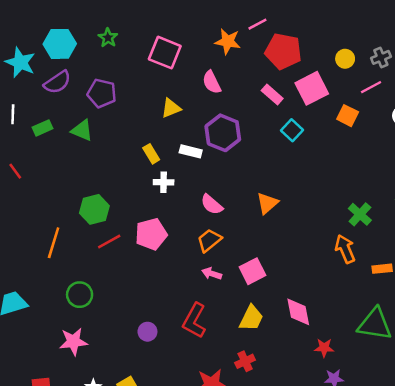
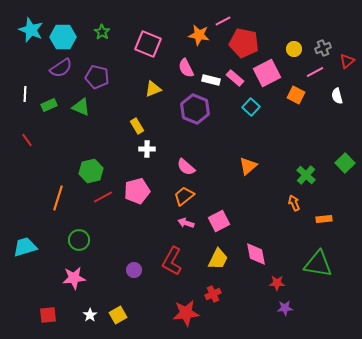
cyan star: (20, 62) -> (31, 30), moved
white rectangle: (191, 151) -> (211, 80), moved
orange triangle: (267, 203) -> (248, 166), moved
orange arrow: (345, 249) -> (294, 203), size x0.7

